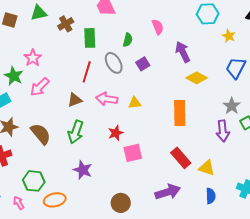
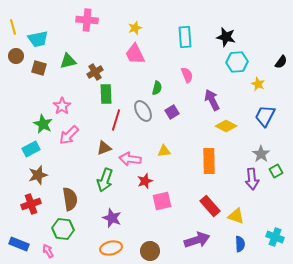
green rectangle: (90, 38) -> (106, 94), moved
pink arrow: (107, 99) -> (130, 159), moved
brown semicircle: (41, 134) -> (70, 199), moved, turned 30
orange ellipse: (55, 200) -> (111, 248), moved

